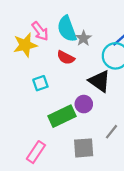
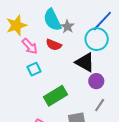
pink arrow: (40, 31) -> (30, 46), moved
yellow star: (25, 45) -> (16, 25), moved
purple circle: (84, 104) -> (96, 81), moved

